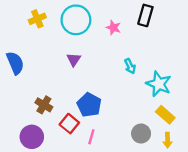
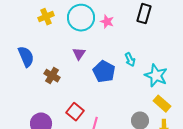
pink star: (113, 28) -> (107, 22), moved
brown cross: (44, 105) -> (52, 76), moved
blue pentagon: (89, 105) -> (104, 72), moved

